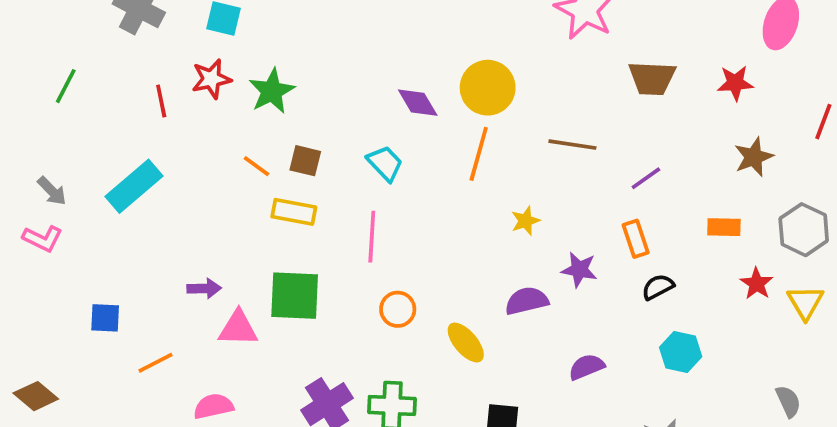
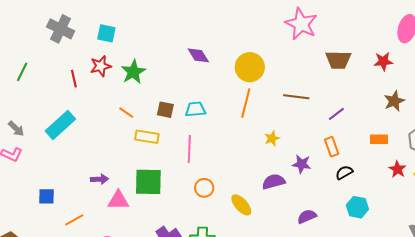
purple diamond: (418, 103) -> (198, 55), moved
brown square: (305, 161) -> (165, 110), moved
cyan trapezoid: (385, 163) -> (195, 109), turned -50

